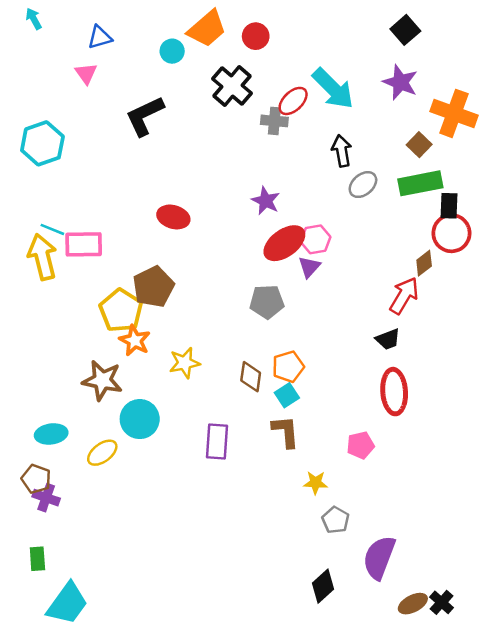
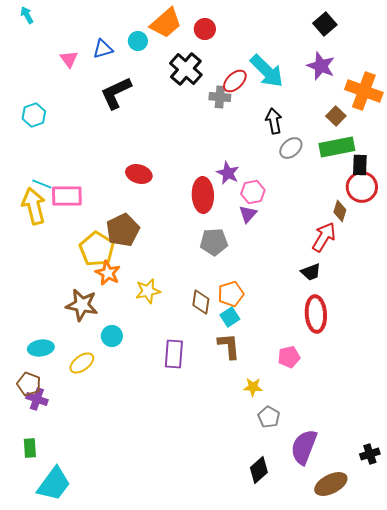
blue triangle: (100, 37) -> (103, 49), moved
cyan hexagon: (42, 143) -> (34, 115), size x0.7
purple star: (266, 201) -> (228, 173), moved
red ellipse: (284, 243) -> (203, 195), moved, turned -56
brown diamond: (424, 263) -> (340, 211), turned -35
cyan circle: (140, 419) -> (112, 336), size x0.7
black cross: (442, 602) -> (370, 454), moved, turned 30
brown ellipse: (413, 604) -> (331, 484), size x1.4

